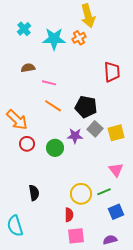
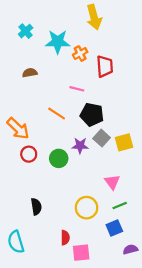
orange cross: (79, 38) -> (80, 54), moved
red trapezoid: (112, 72) -> (105, 66), moved
pink line: (49, 83) -> (77, 89), moved
pink triangle: (116, 170) -> (112, 182), moved
green line: (104, 192) -> (120, 206), moved
blue square: (116, 212) -> (114, 228), moved
red semicircle: (69, 215) -> (65, 238), moved
purple semicircle: (110, 240) -> (130, 249), moved

